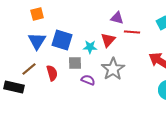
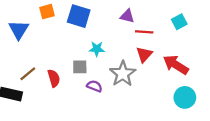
orange square: (37, 14) -> (47, 12), moved
blue square: (62, 40) -> (79, 16), moved
red triangle: (108, 40) -> (144, 55), moved
blue triangle: (37, 41) -> (19, 30), moved

